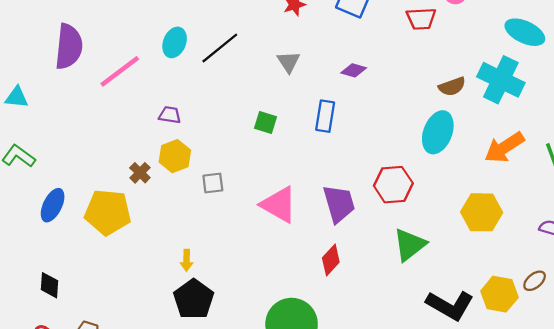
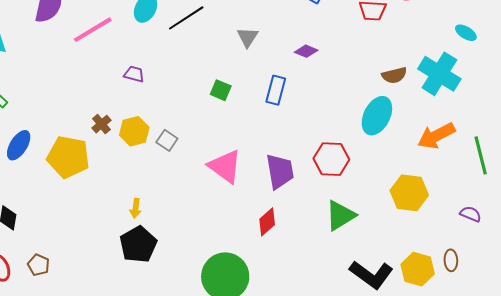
cyan ellipse: (525, 32) -> (466, 33), size x0.6
yellow hexagon: (175, 156) -> (134, 131), moved
gray square: (213, 183) -> (167, 140), turned 35
brown ellipse: (535, 281) -> (451, 260), turned -60

